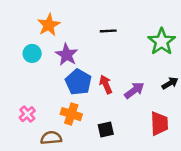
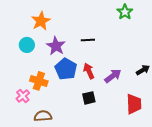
black line: (108, 31) -> (88, 40), moved
green star: (162, 42) -> (125, 12), moved, size x0.7
orange cross: (71, 114) -> (39, 81), moved
black square: (106, 130) -> (89, 98), moved

